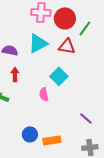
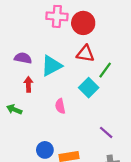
green line: (85, 28) -> (105, 70), moved
cyan triangle: (38, 43) -> (51, 66), moved
cyan square: (59, 76) -> (89, 88), moved

